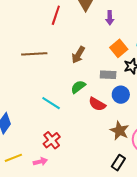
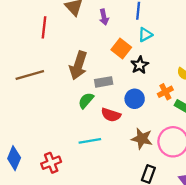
brown arrow: (78, 55) -> (78, 65), size x1.4
gray rectangle: (108, 75) -> (104, 82), moved
cyan line: (51, 103) -> (90, 141), moved, turned -30
red cross: (52, 140) -> (51, 163), moved, turned 30

